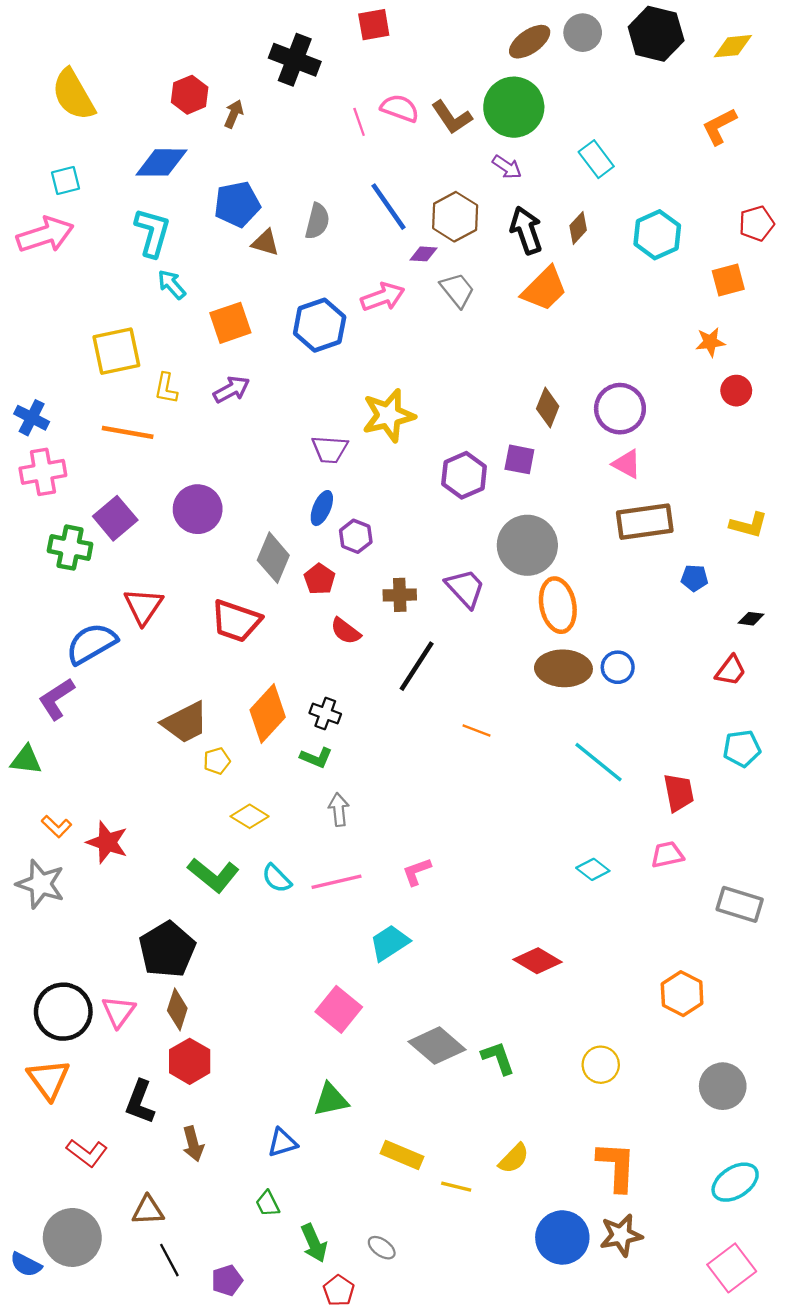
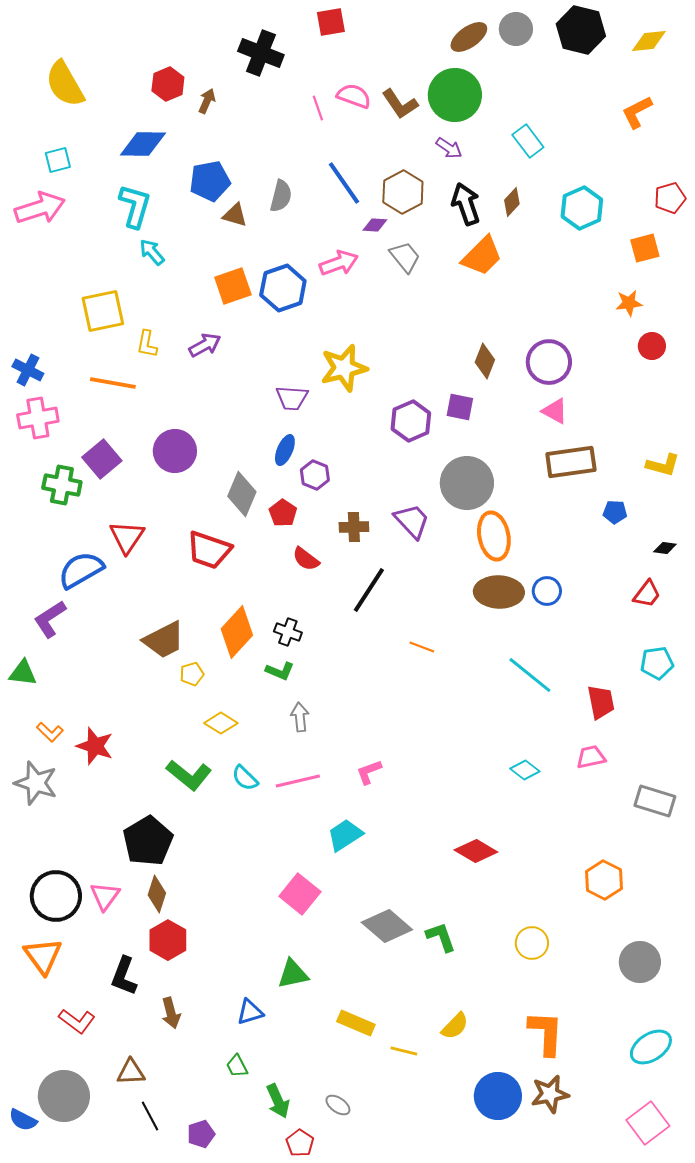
orange square: (230, 323) -> (233, 286), moved

